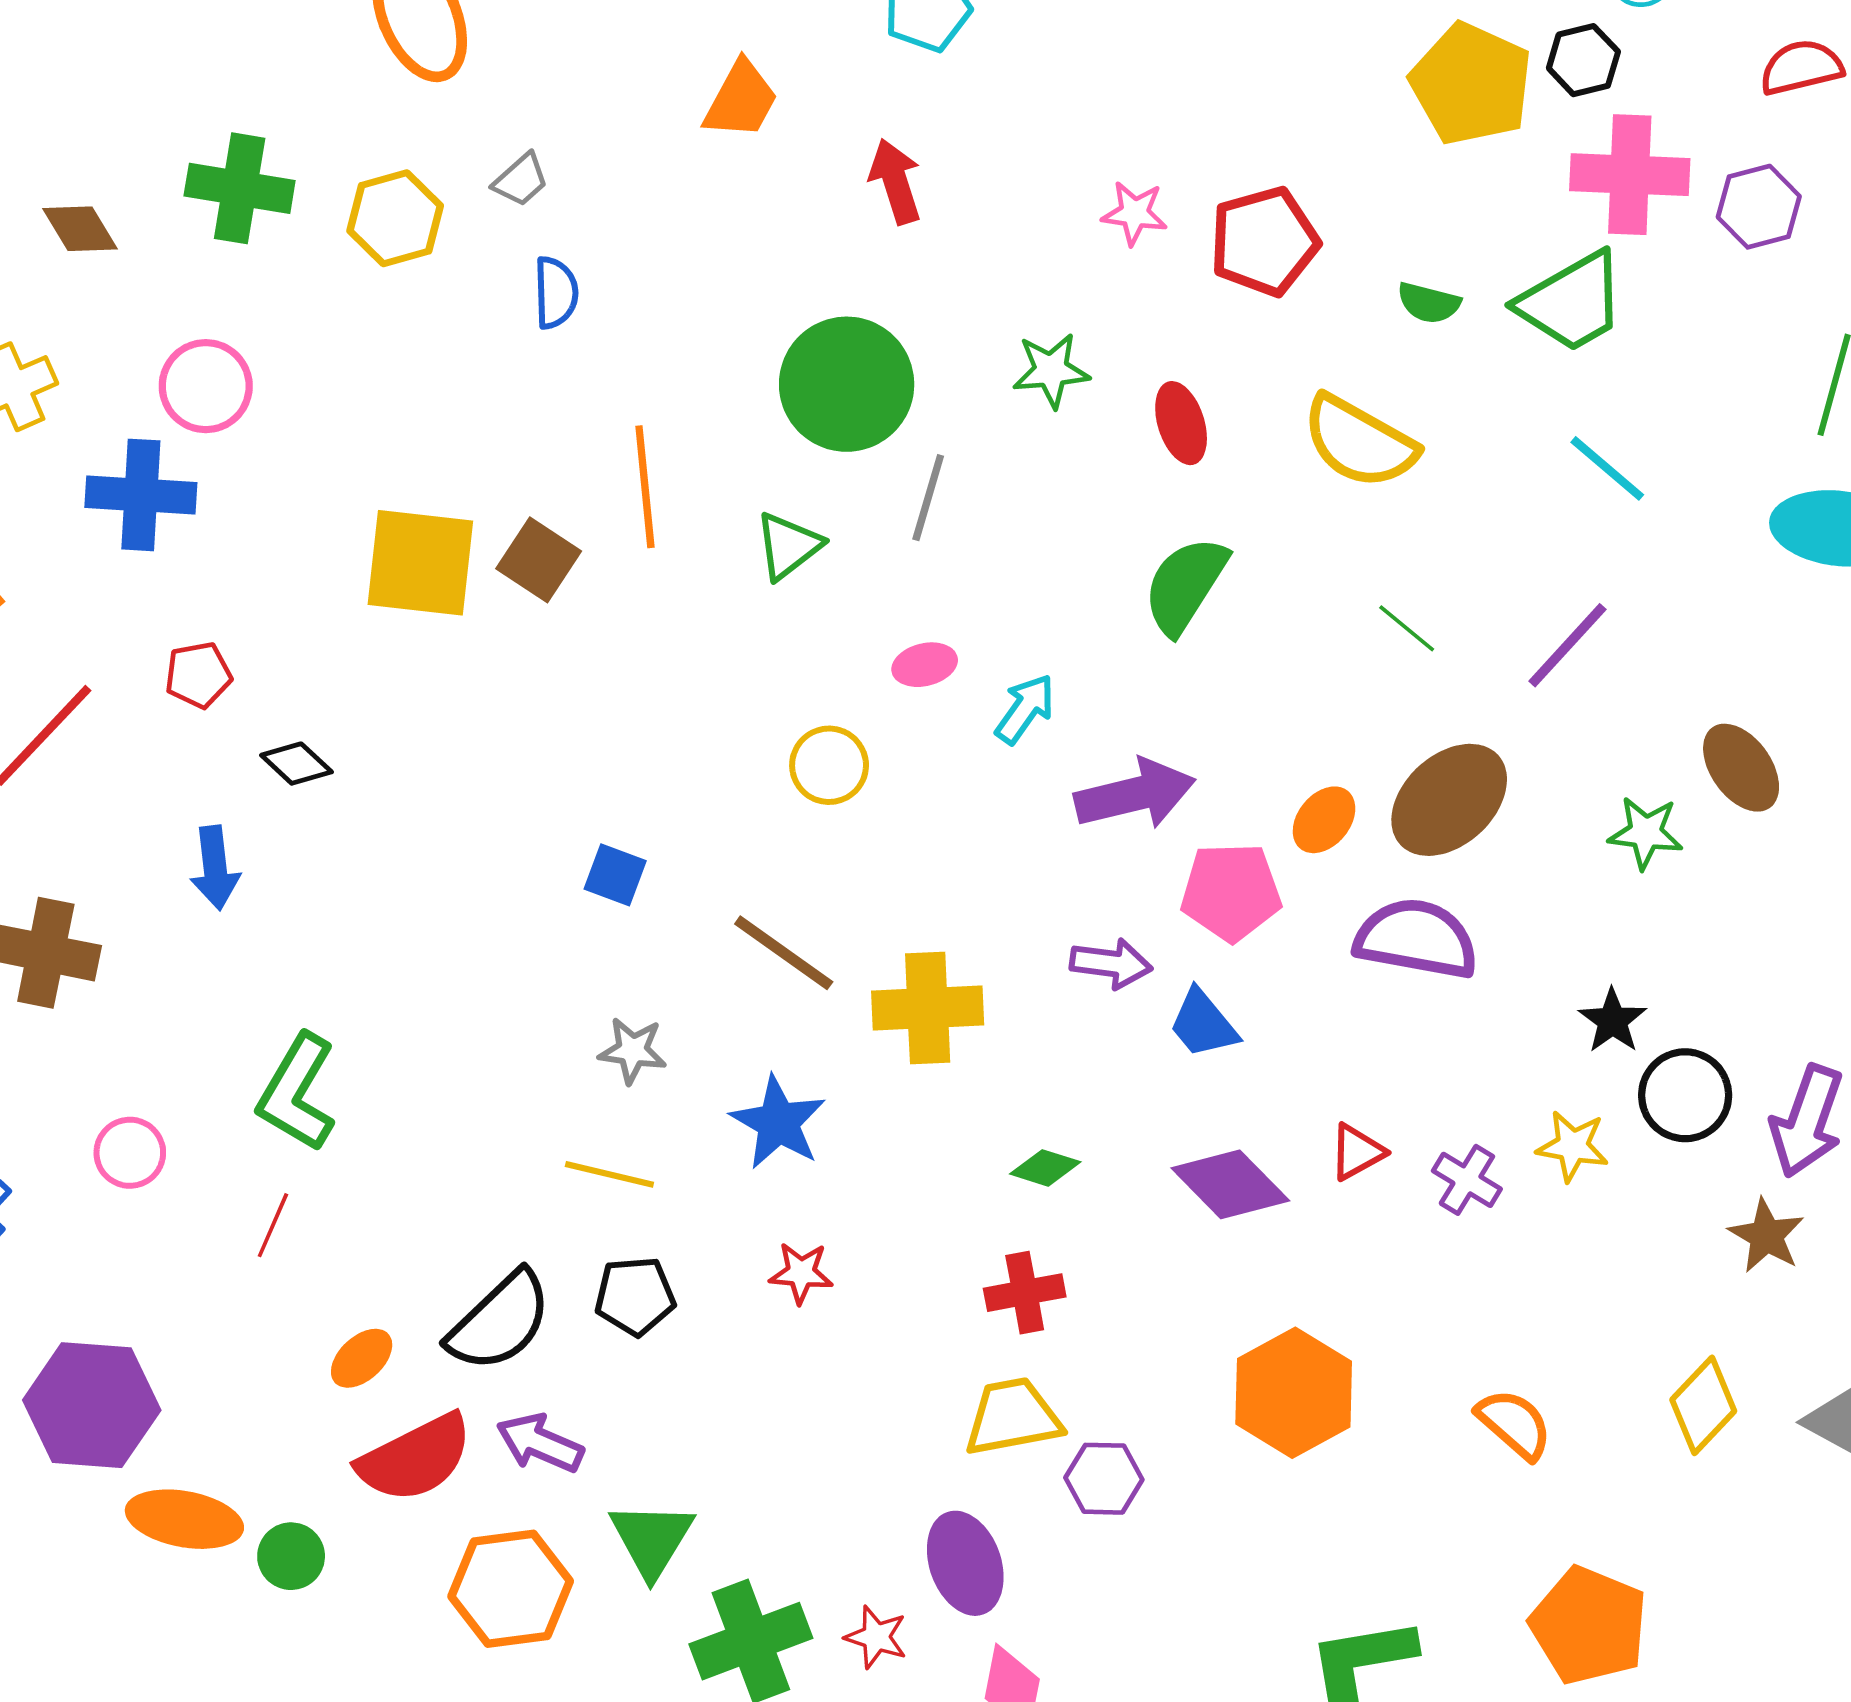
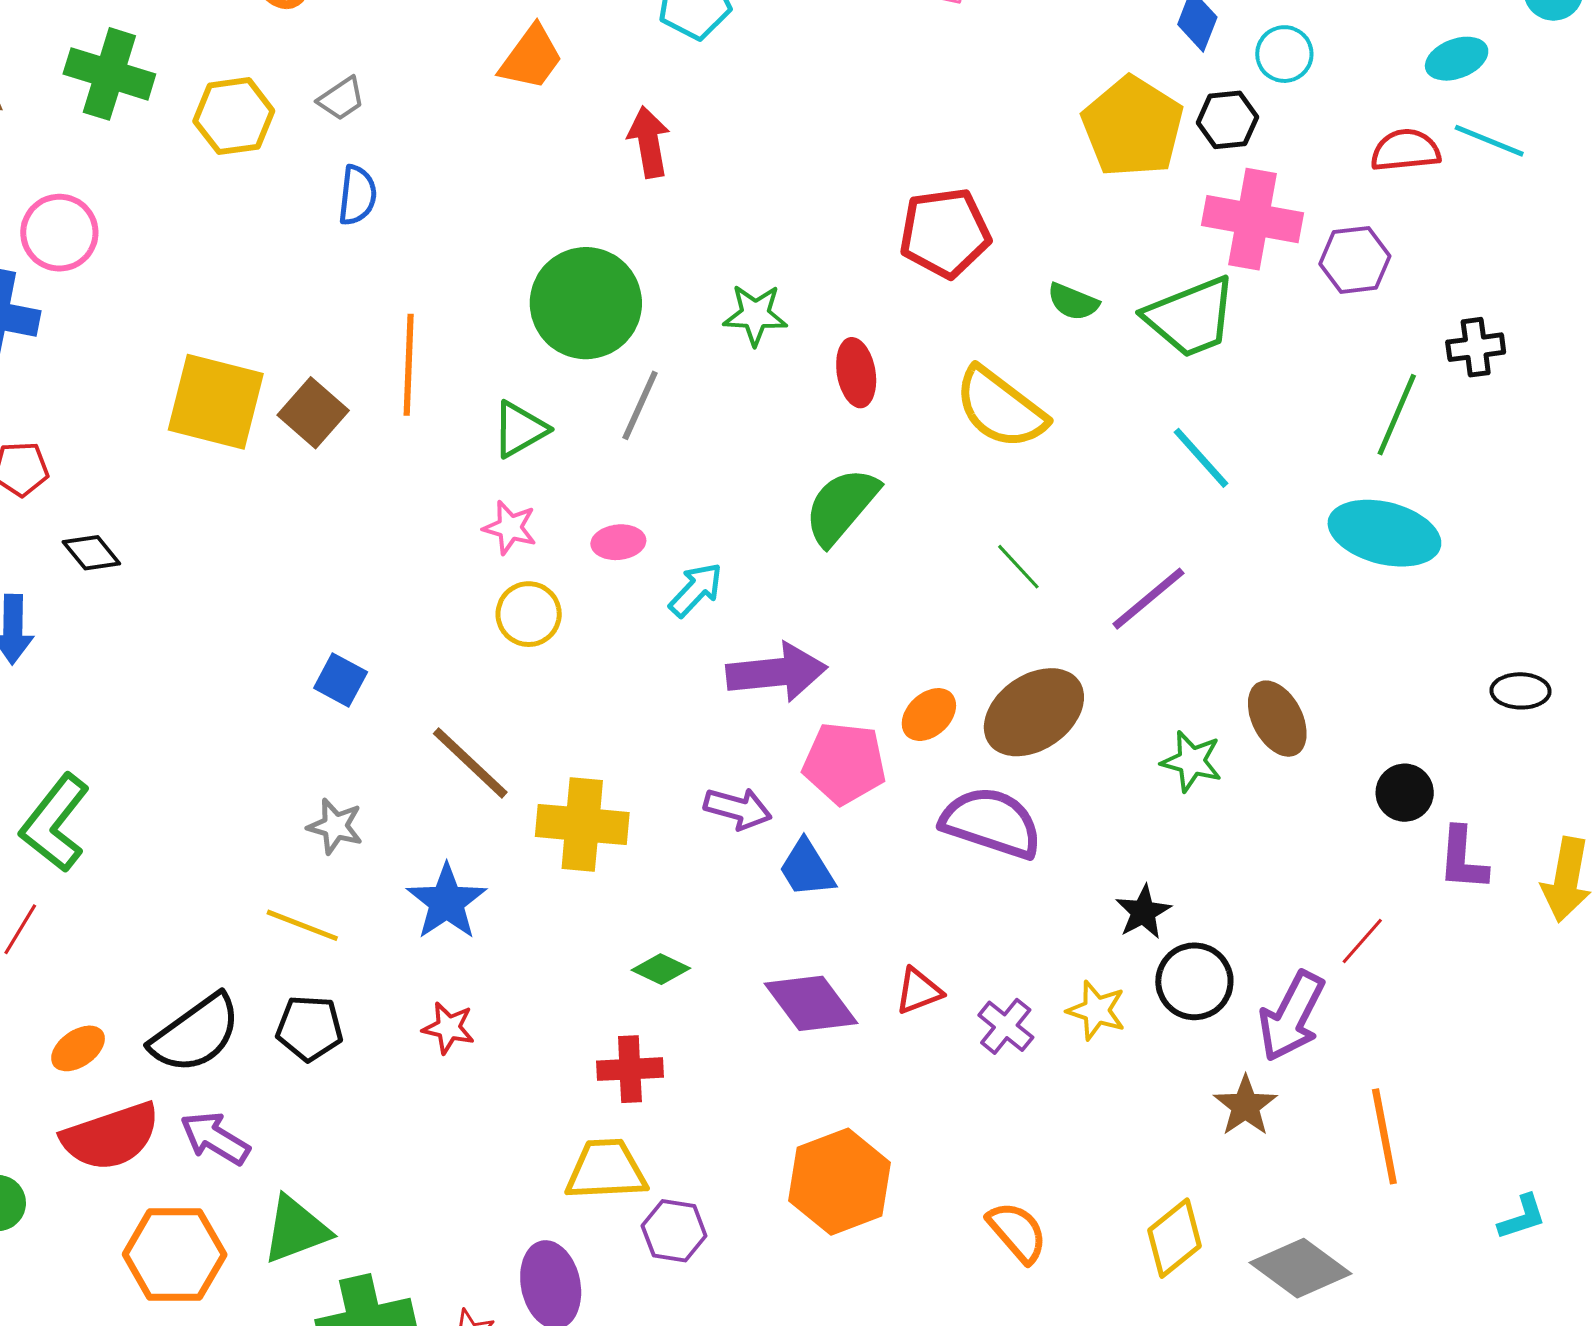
pink star: (1135, 213) -> (510, 528), moved
green triangle: (652, 1539) -> (296, 1230), turned 30

